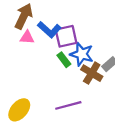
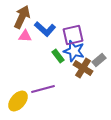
purple square: (66, 36) -> (73, 35), moved
purple line: (68, 105) -> (43, 89), moved

